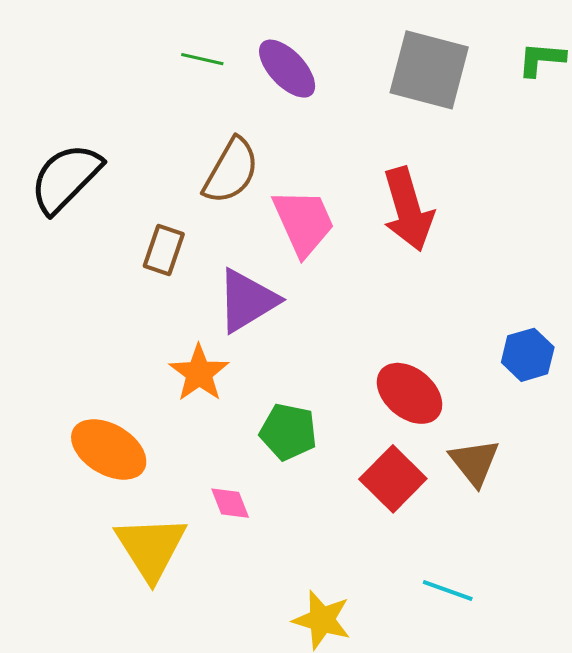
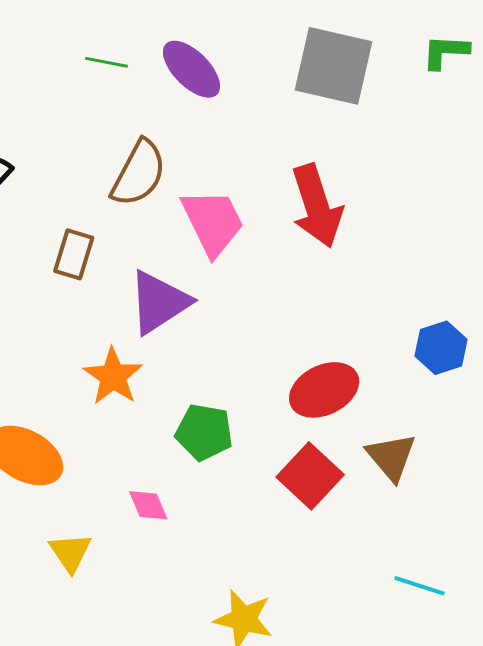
red ellipse: (410, 393) -> (324, 390), turned -64
yellow triangle: (151, 548) -> (70, 552), size x0.6
cyan line: (448, 591) -> (419, 586), moved

